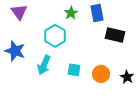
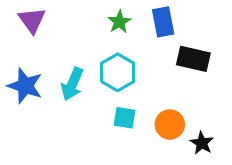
cyan hexagon: (55, 36) -> (118, 72), moved
cyan arrow: (44, 65) -> (72, 84), moved
black star: (127, 77) -> (202, 143), moved

